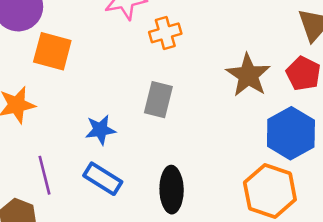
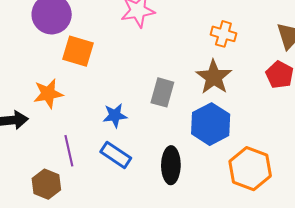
orange cross: (165, 33) -> (223, 34), moved, turned 30
brown star: (248, 75) -> (214, 77), moved
blue hexagon: (291, 133) -> (211, 124), moved

